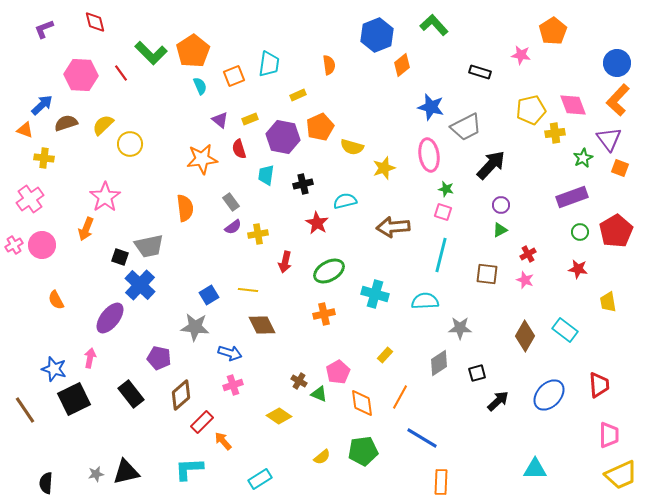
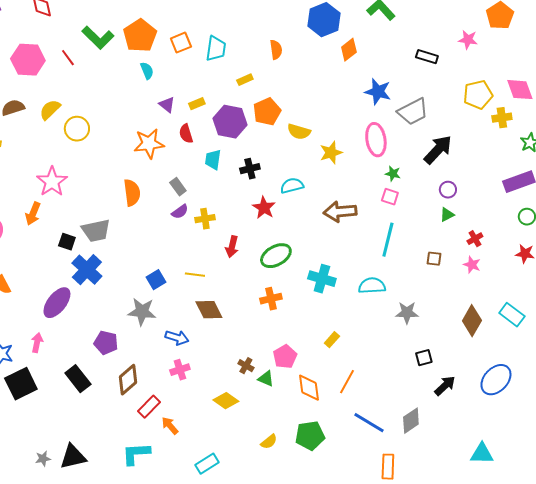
orange square: (234, 76) -> (181, 43), moved
brown square: (487, 274) -> (434, 259), size x0.7
gray diamond: (439, 363) -> (411, 421), moved

